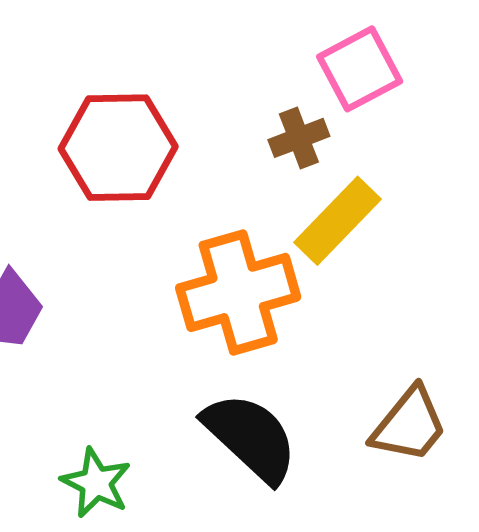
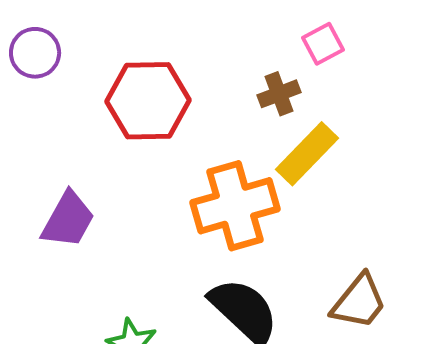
pink square: (360, 69) -> (323, 44), size x0.7

